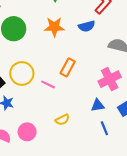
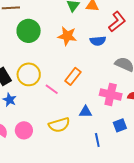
pink cross: (110, 79) -> (111, 94), turned 30
blue triangle: (98, 105) -> (86, 112), moved
yellow semicircle: (62, 120) -> (59, 125), size x1.5

